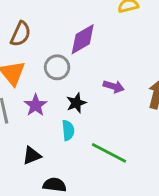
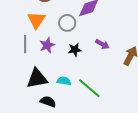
cyan semicircle: (68, 130) -> (64, 81), moved, turned -88
black triangle: (32, 156) -> (37, 78), size x1.6

